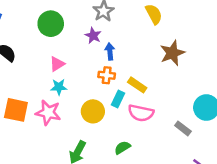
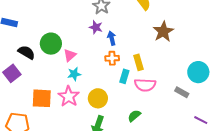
green circle: (51, 24) -> (51, 44), moved
yellow rectangle: (137, 85) -> (138, 62), turned 49
yellow circle: (93, 111) -> (98, 98), moved
pink star: (48, 113) -> (69, 96), turned 30

